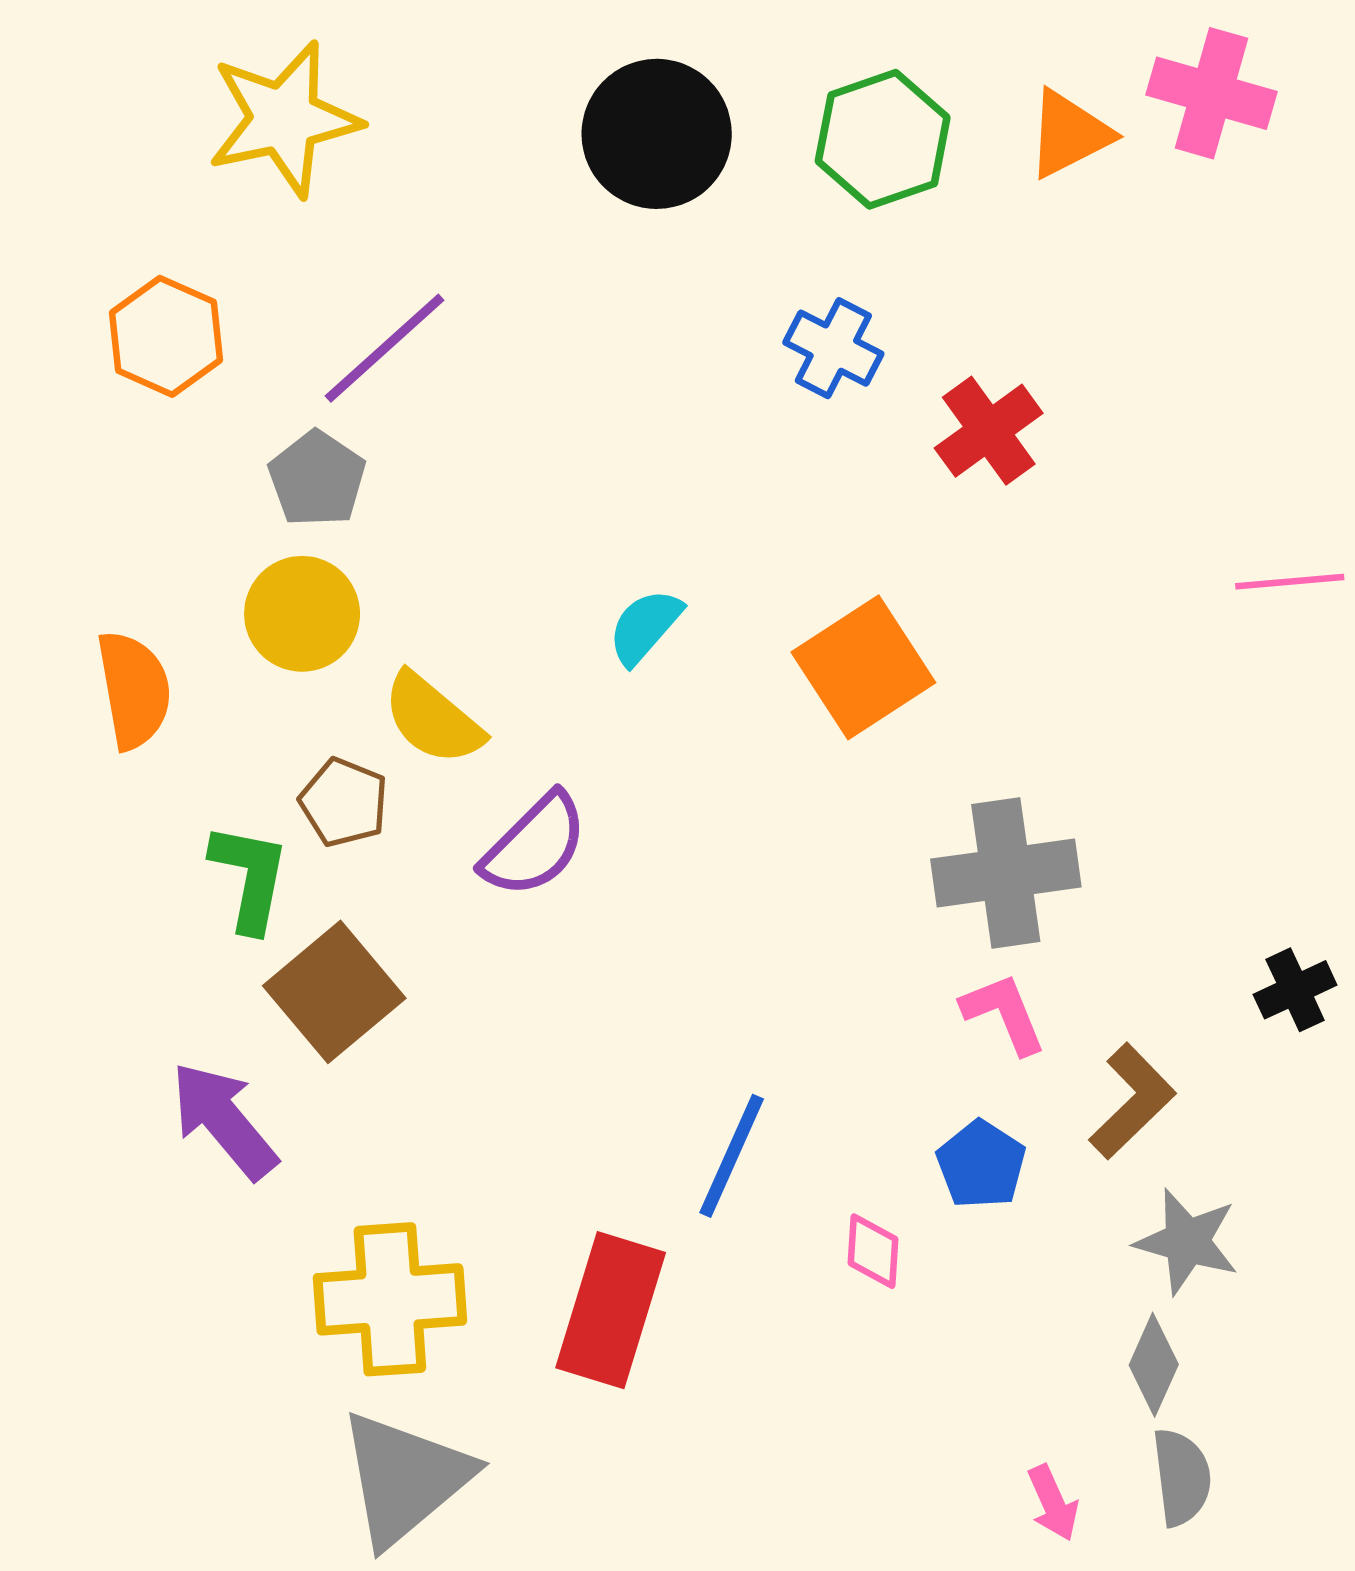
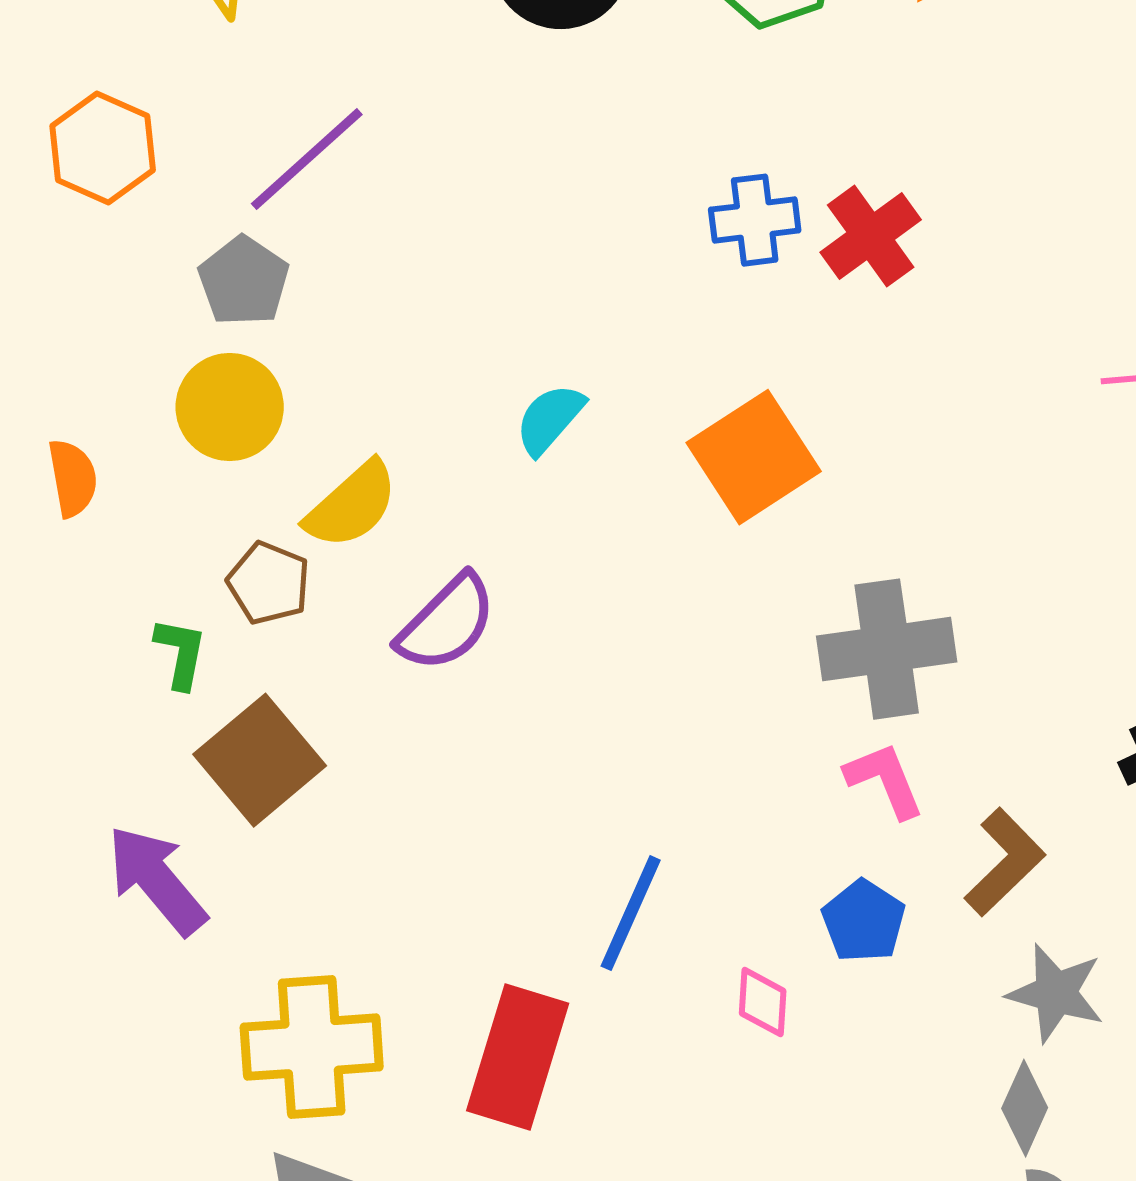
blue cross: (833, 348) -> (755, 220), moved, turned -34
orange semicircle: (134, 690) -> (73, 478), size x0.7
yellow semicircle: (433, 719) -> (352, 505), turned -82
green L-shape: (250, 877) -> (181, 653), size x0.7

